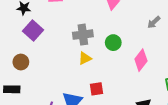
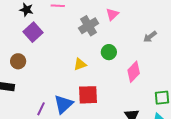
gray cross: (83, 35) -> (89, 26), moved, turned -30
red square: (97, 89) -> (88, 95), size x1.5

